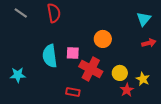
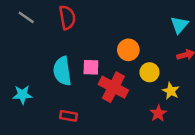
yellow circle: (120, 73) -> (150, 72), moved
yellow star: (143, 79) -> (171, 91), moved
red rectangle: (73, 92) -> (69, 116), moved

